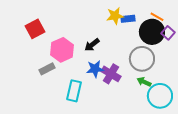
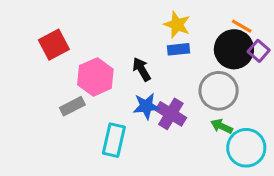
yellow star: (115, 16) -> (177, 25), turned 30
blue rectangle: (128, 19) -> (179, 49), moved
black arrow: (92, 45) -> (142, 69), turned 98

